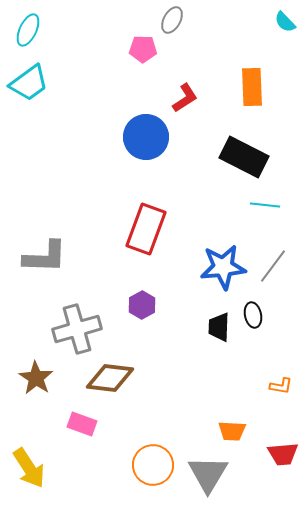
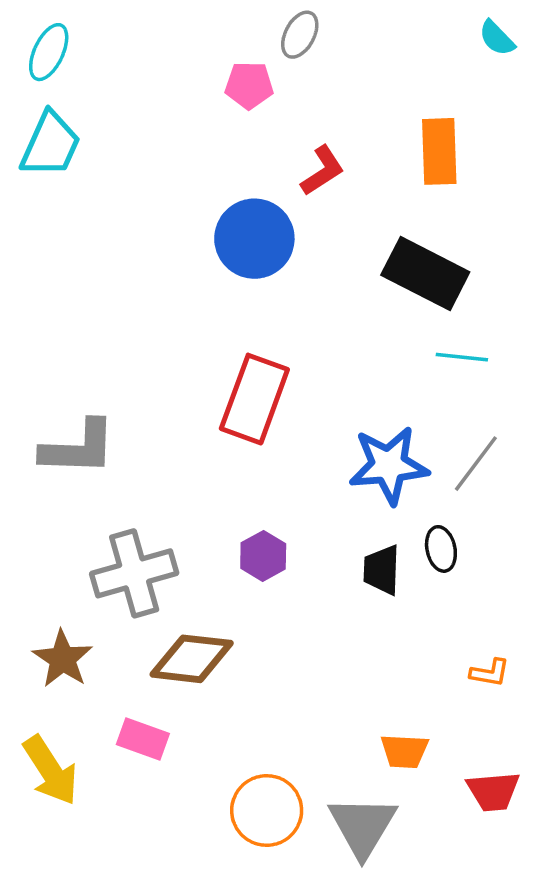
cyan trapezoid: (29, 83) -> (50, 144), turned -30
purple hexagon: (142, 305) -> (263, 556), moved
yellow arrow: (29, 468) -> (50, 770), moved

